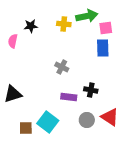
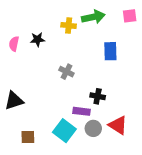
black star: (31, 26) -> (38, 39), moved
pink square: (106, 28) -> (130, 16), moved
purple rectangle: (69, 97) -> (81, 111), moved
cyan square: (48, 122) -> (64, 131), moved

